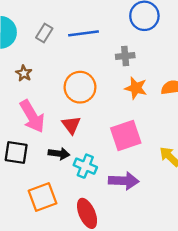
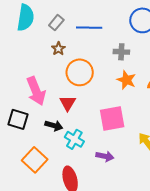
brown star: (24, 73) -> (58, 49), moved
purple arrow: (124, 181) -> (105, 156), size x0.7
orange square: (42, 197) -> (35, 160), turned -35

